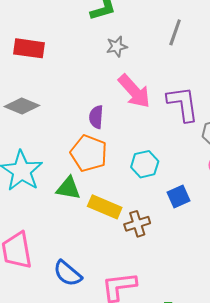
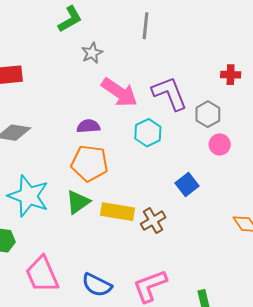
purple semicircle: (96, 117) -> (88, 126), turned 95
cyan hexagon: (145, 164) -> (148, 133), moved
green triangle: (68, 188) -> (78, 202), turned -32

